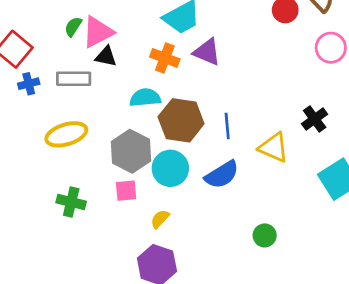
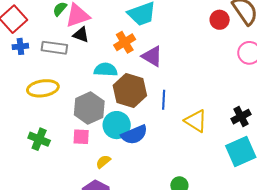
purple triangle: (207, 52) -> (152, 56), moved
orange cross: (165, 58) -> (125, 42), turned 30
black cross: (315, 119) -> (241, 117), moved
blue semicircle: (222, 175) -> (134, 135), moved

